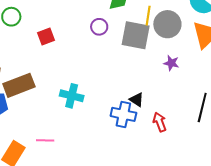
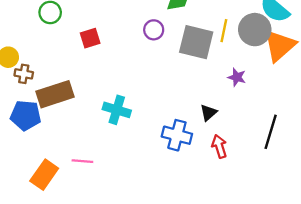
yellow line: (148, 16) -> (224, 31), moved
gray circle: (167, 24) -> (255, 30), moved
black triangle: (137, 100) -> (209, 113), moved, turned 42

